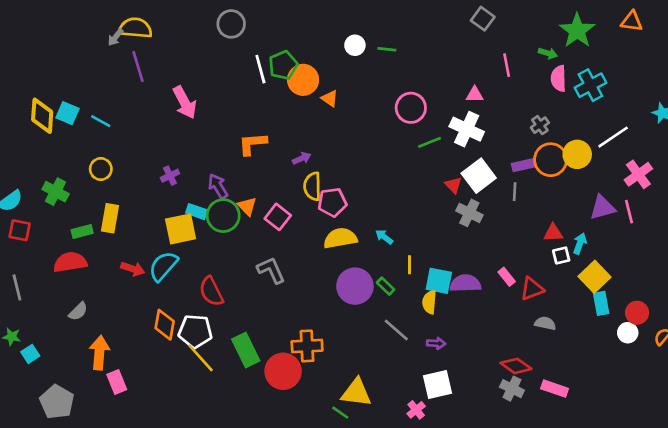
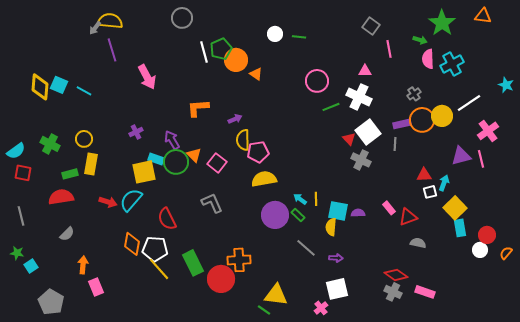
gray square: (483, 19) -> (371, 26), moved
yellow circle: (101, 169) -> (84, 139), moved
cyan arrow: (384, 237) -> (300, 199), moved
purple semicircle: (465, 283) -> (358, 213), size x0.6
orange arrow: (99, 353) -> (83, 265), size x0.7

